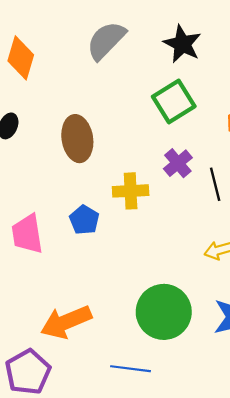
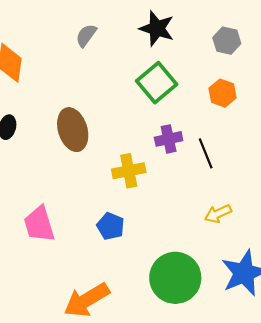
gray semicircle: (106, 40) -> (86, 35), size x0.6
purple cross: (178, 163) -> (169, 139), turned 36
blue pentagon: (84, 220) -> (111, 226), moved

